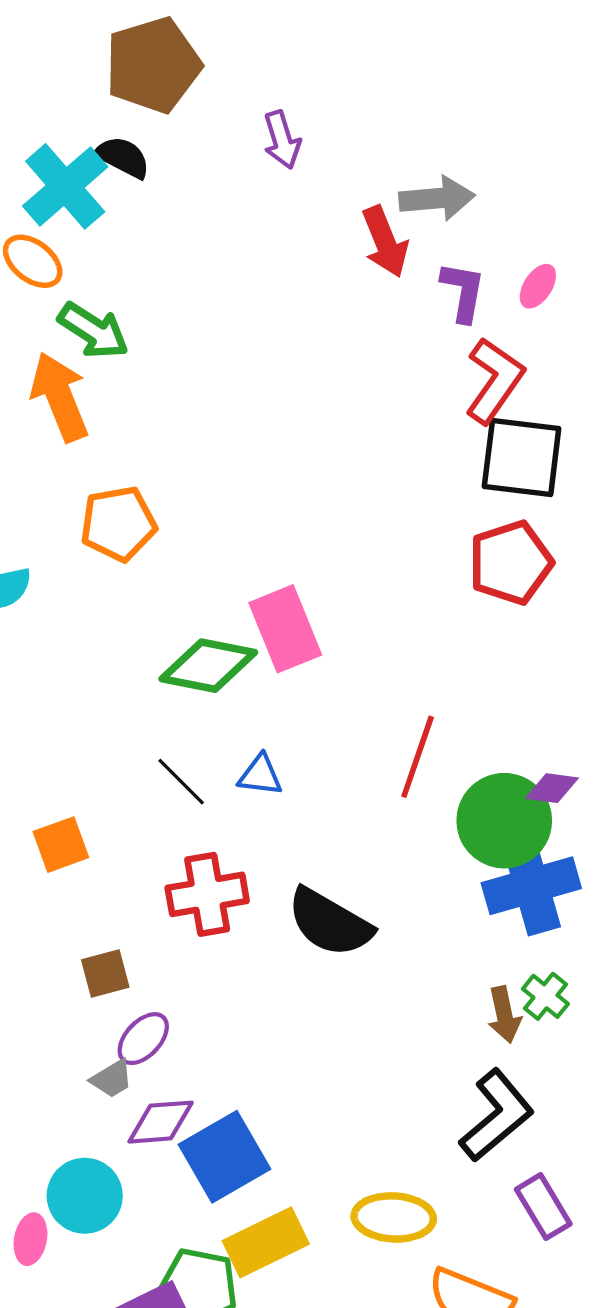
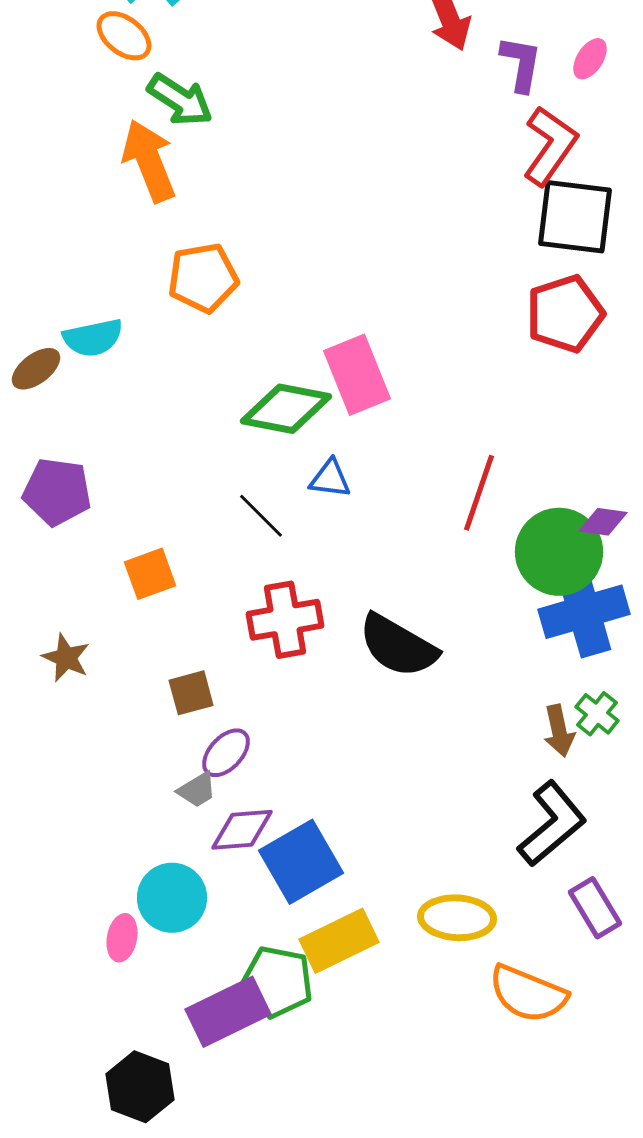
blue triangle: (260, 775) -> (330, 479), moved

